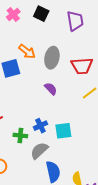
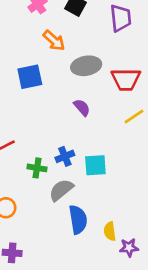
orange arrow: (27, 52) -> (54, 41), moved
gray ellipse: (52, 58) -> (86, 66), turned 65

